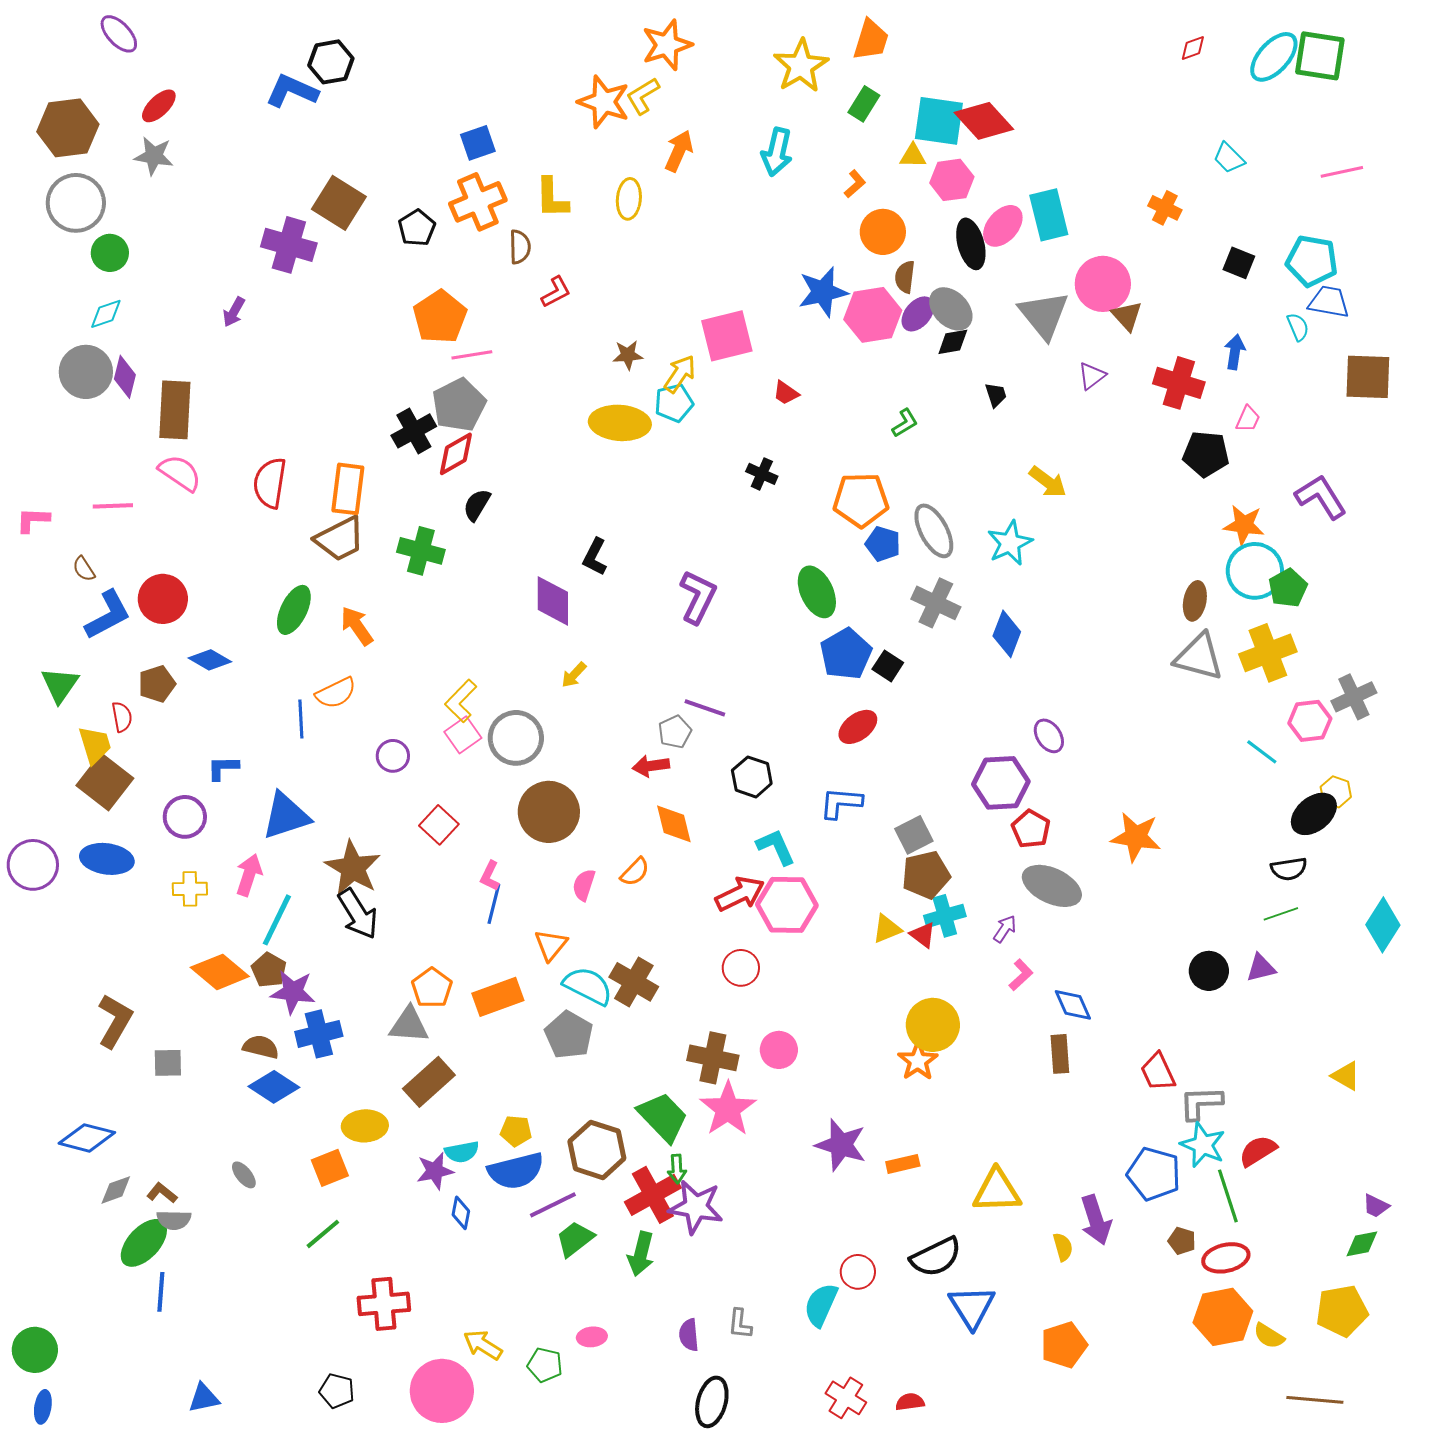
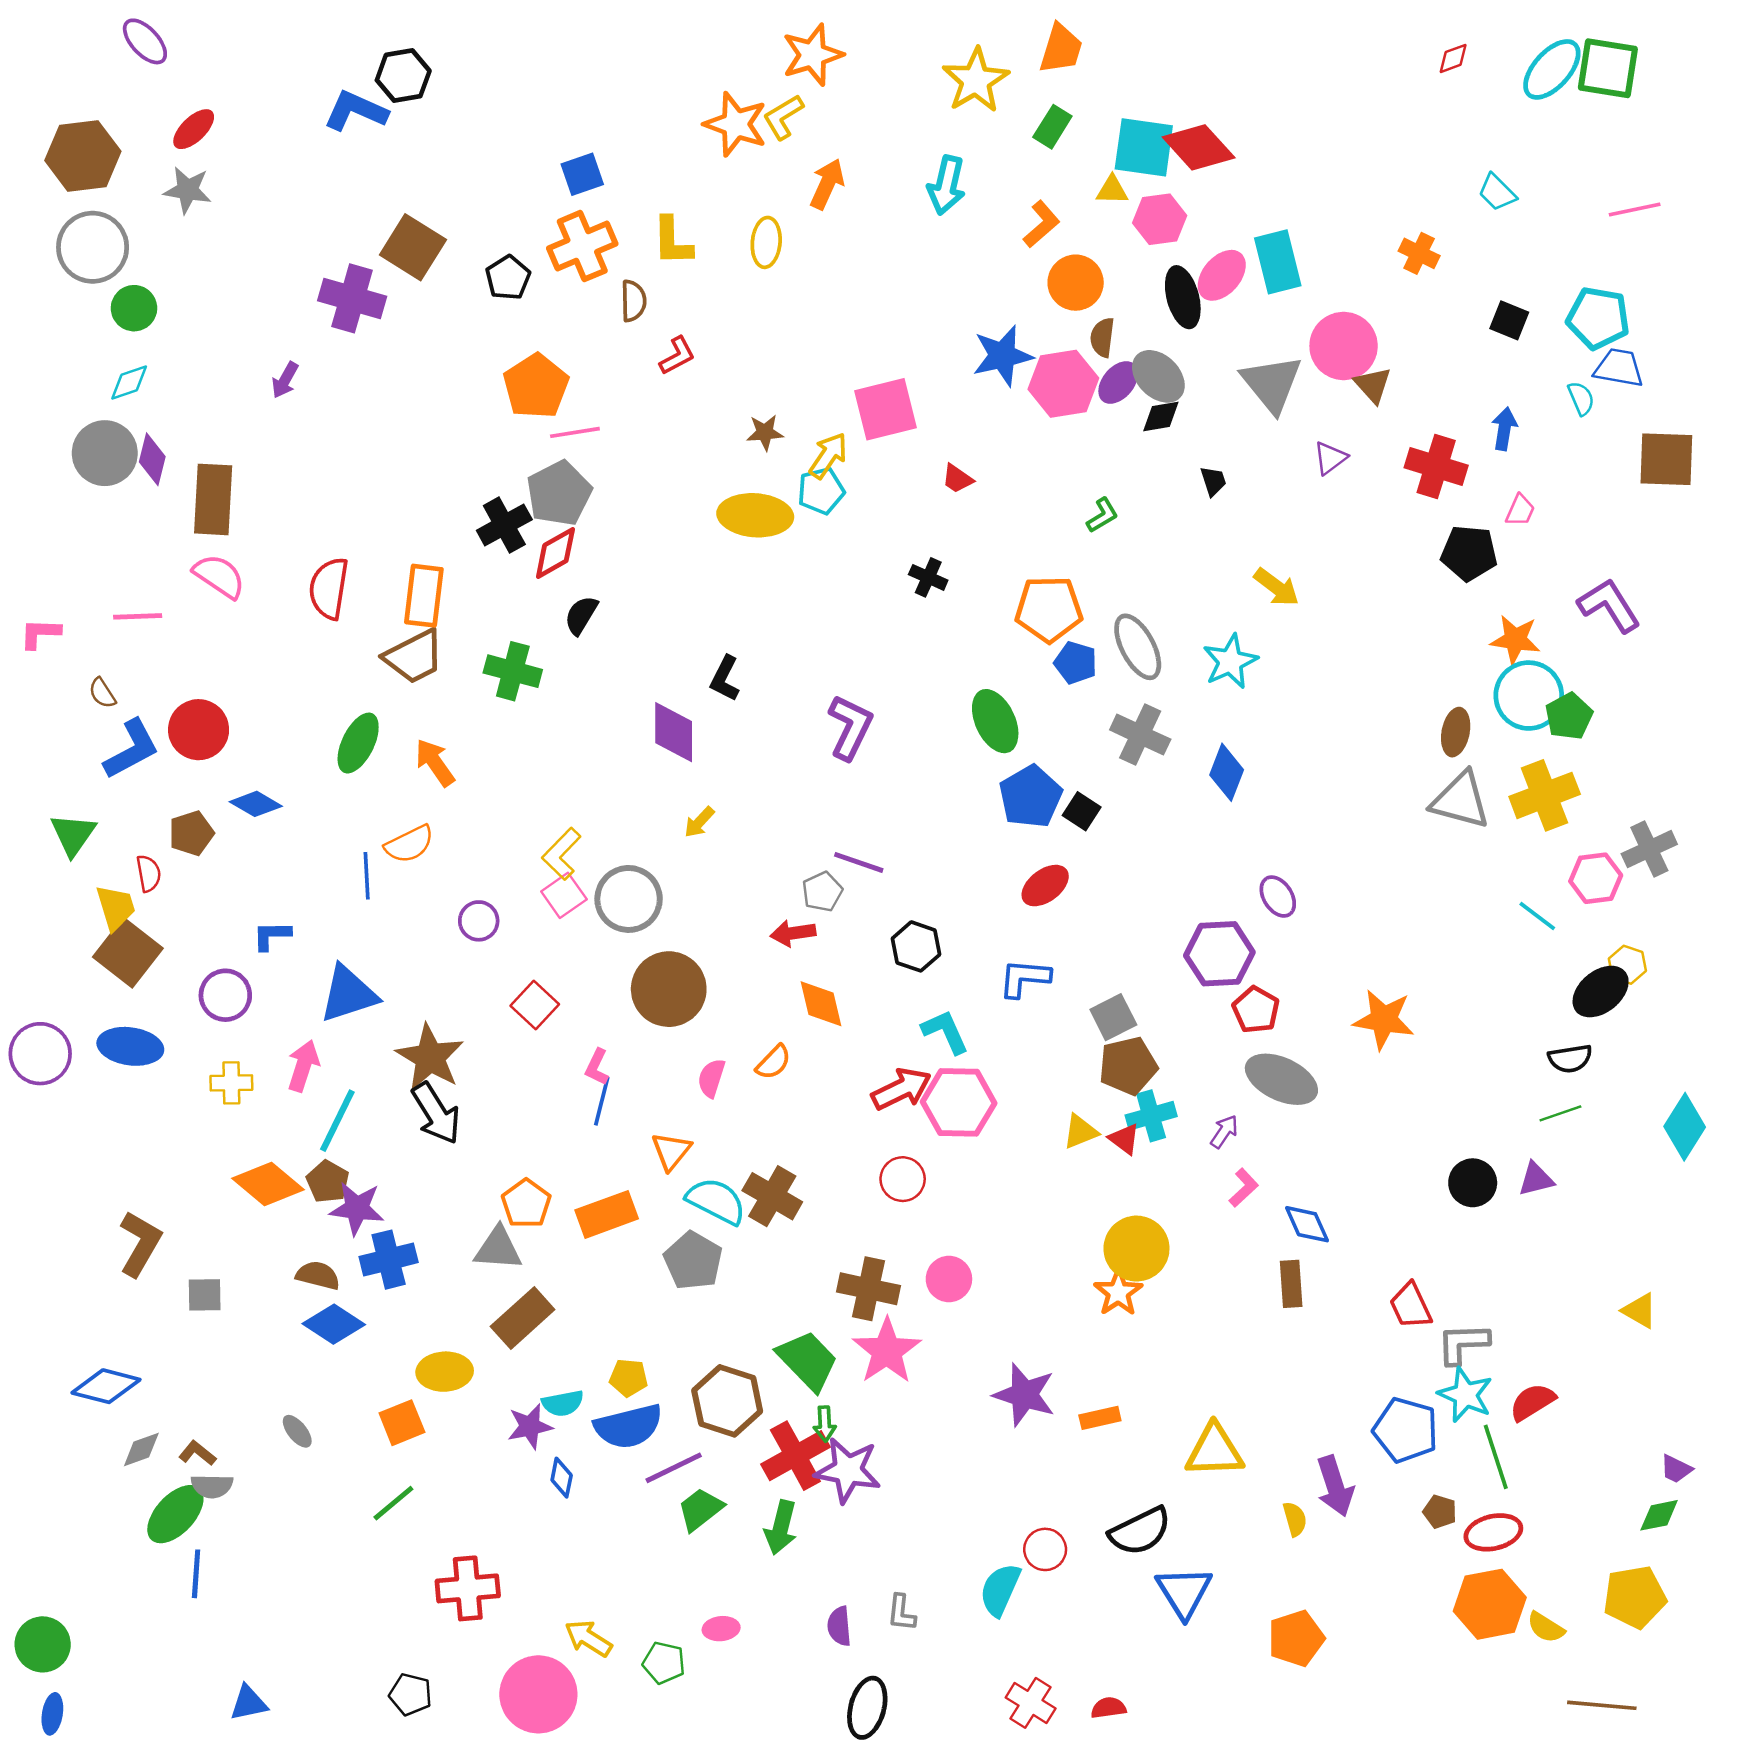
orange L-shape: (855, 184) -> (1041, 224), size x1.4

